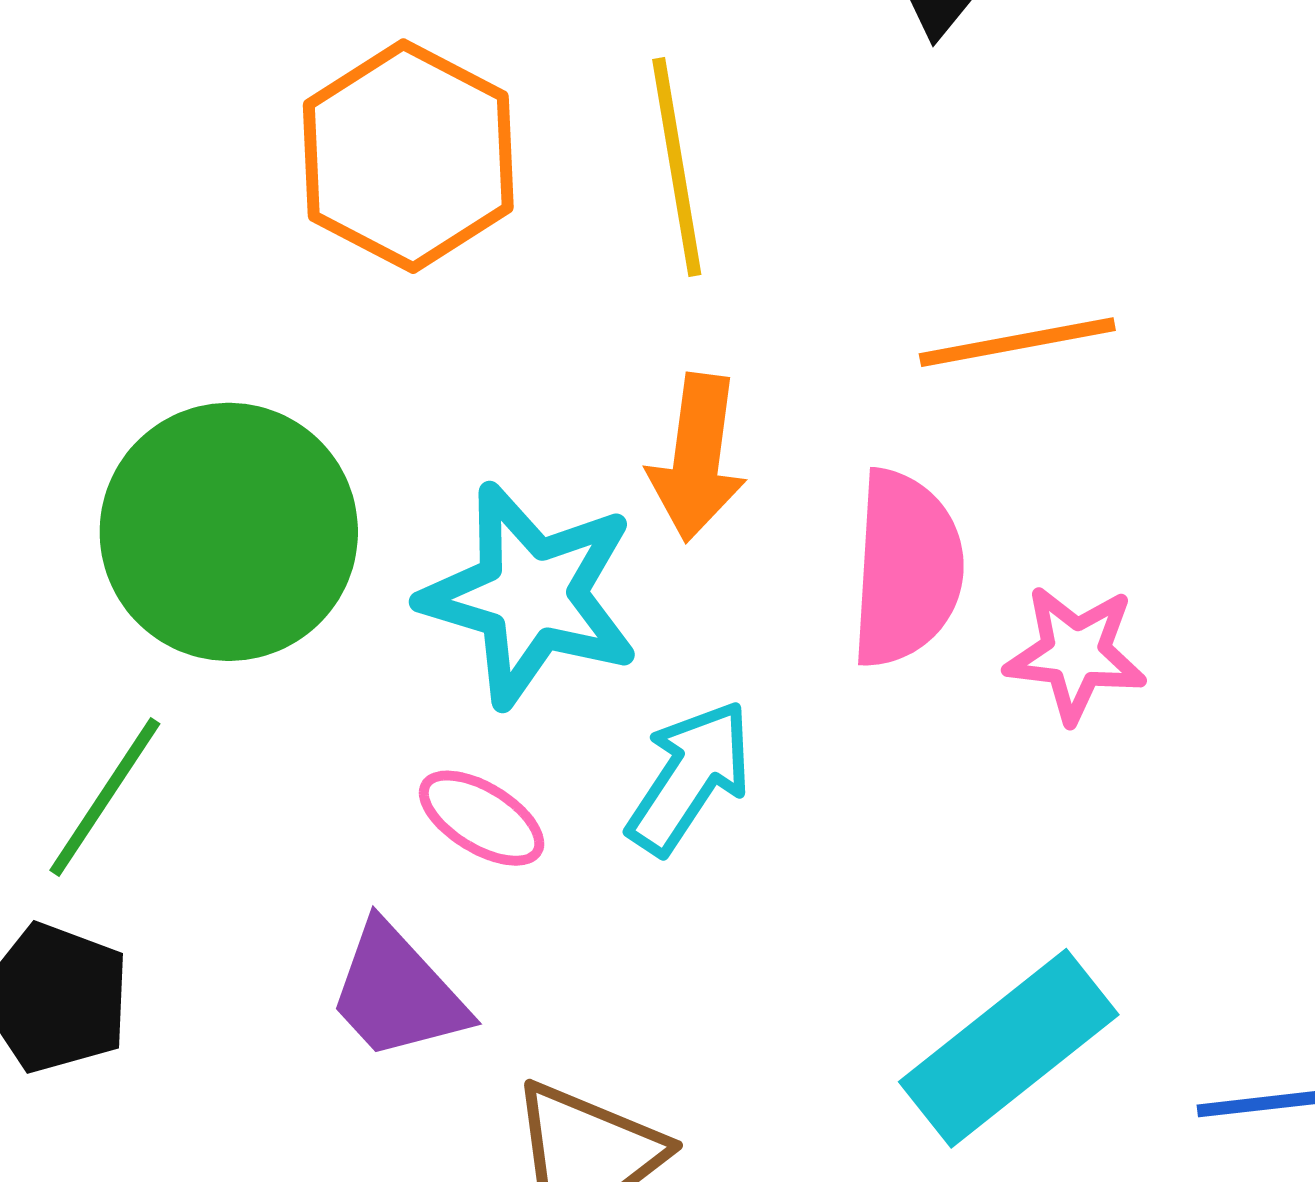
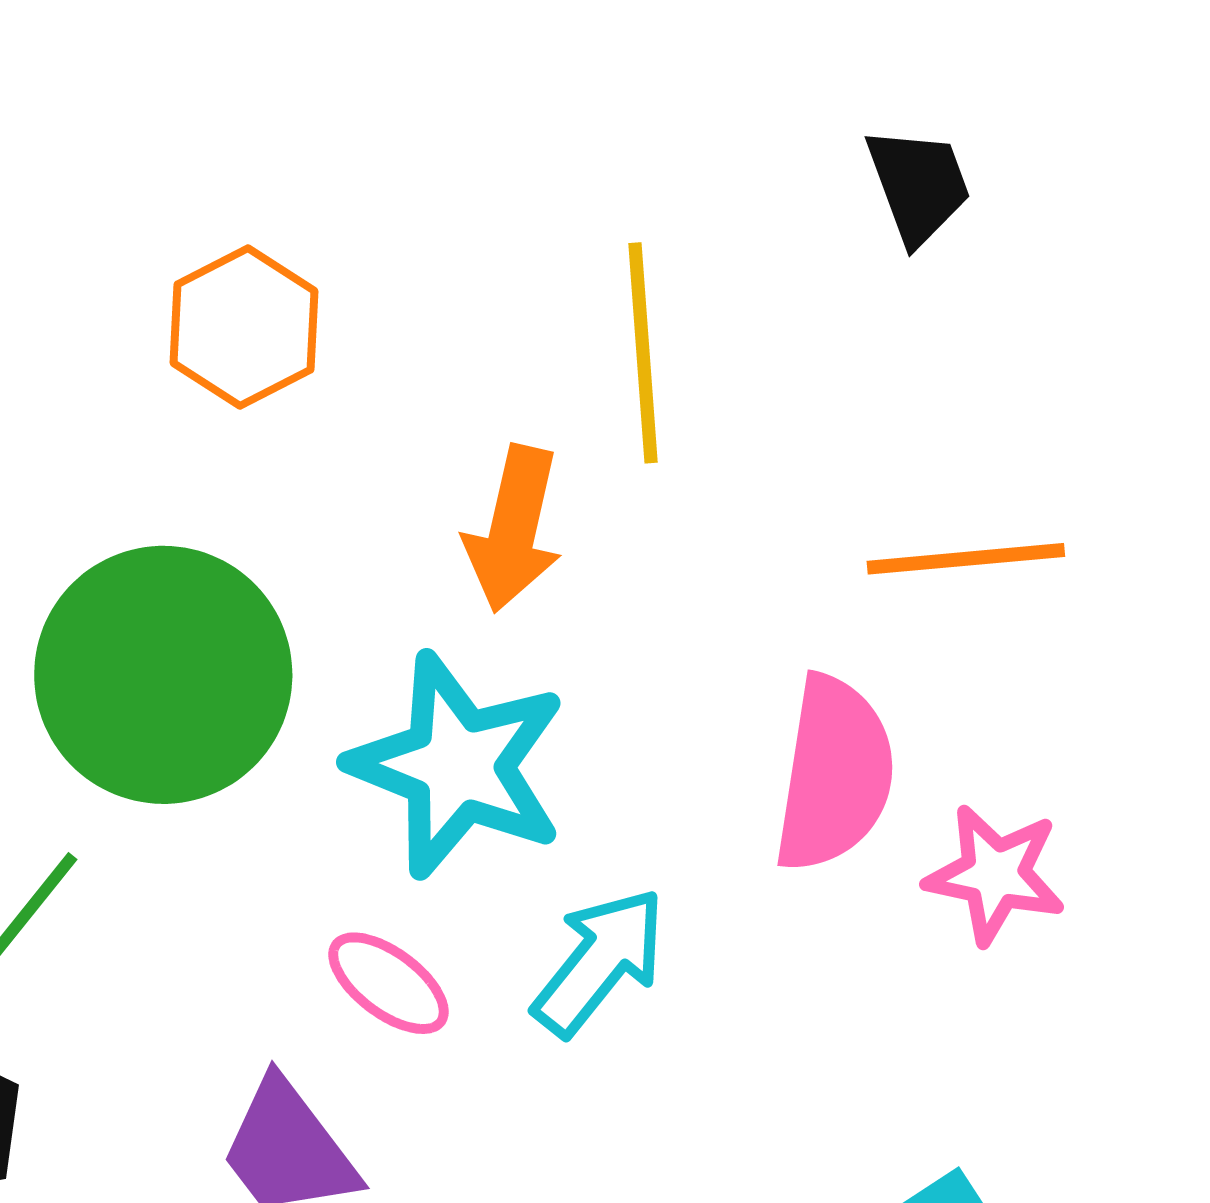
orange hexagon: (408, 156) -> (244, 327), moved, size x0.7
orange arrow: (697, 458) -> (514, 529), moved

